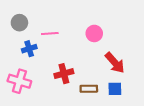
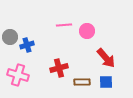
gray circle: (19, 23) -> (10, 37), moved
pink line: (50, 33) -> (64, 25), moved

